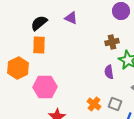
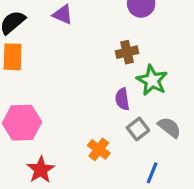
gray square: (115, 104) -> (138, 129), moved, turned 32

